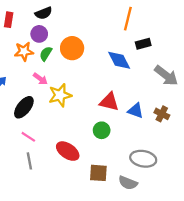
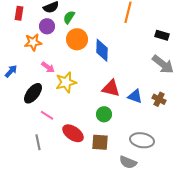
black rectangle: (143, 44) -> (162, 35), moved, turned 32
green semicircle: (46, 54) -> (69, 17), moved
blue diamond: (119, 60) -> (102, 50), moved, turned 30
pink line: (28, 137) -> (47, 115), moved
brown square: (98, 173) -> (100, 142), moved

